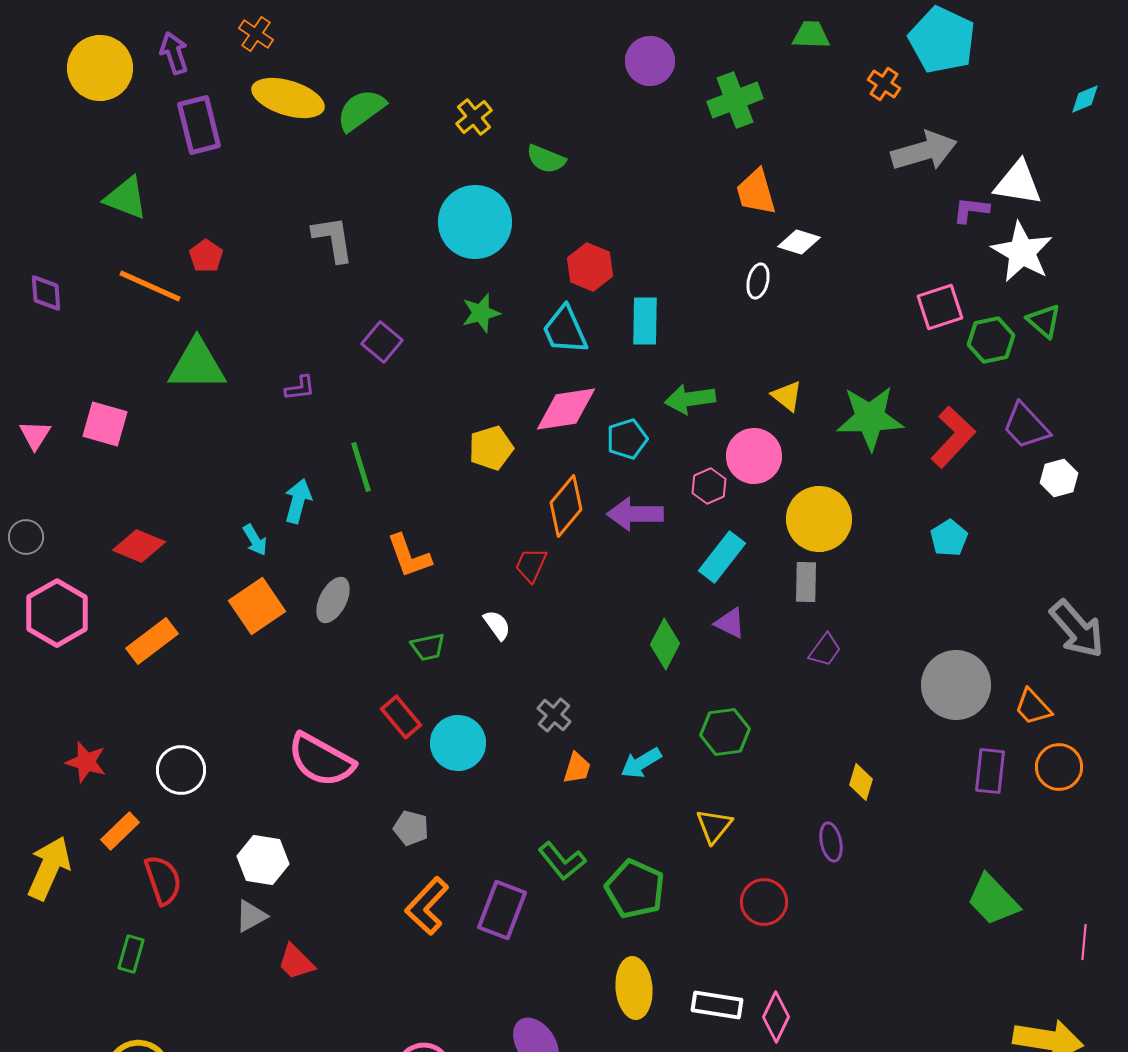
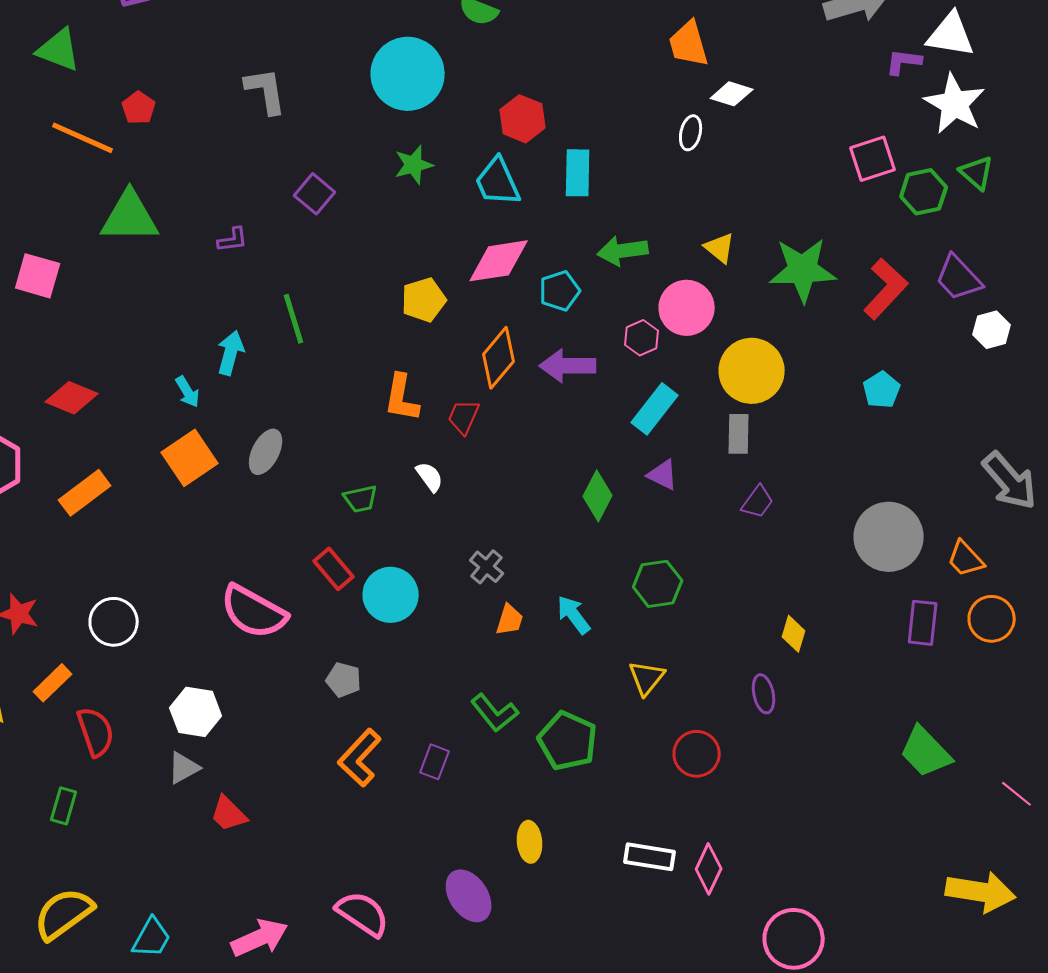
orange L-shape: (409, 556) -> (402, 398), moved, turned 30
cyan arrow: (641, 763) -> (574, 615), turned 84
purple rectangle: (502, 910) -> (435, 762), size x0.6
pink line: (1084, 942) -> (1017, 794), turned -56
yellow ellipse: (634, 988) -> (530, 842), moved, size x0.7

